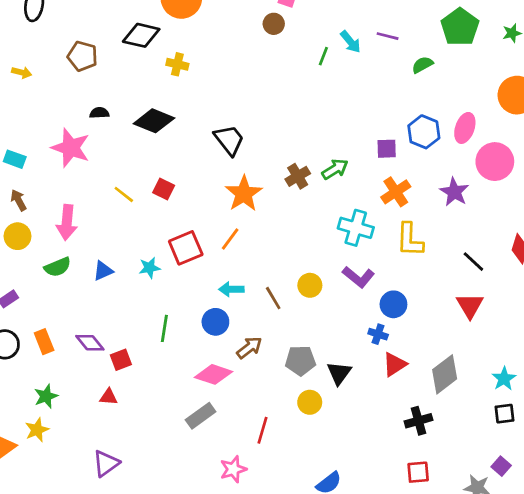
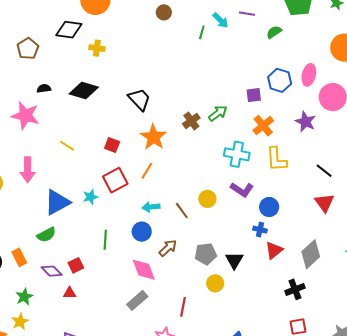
brown pentagon: (82, 56) -> (28, 49), turned 30
red square: (164, 189) -> (112, 145), moved
green semicircle: (58, 267) -> (46, 235), moved
blue triangle: (103, 271) -> (57, 202), size x1.8
purple diamond: (90, 343) -> (52, 271), moved
pink diamond: (213, 374) -> (144, 270), turned 56

